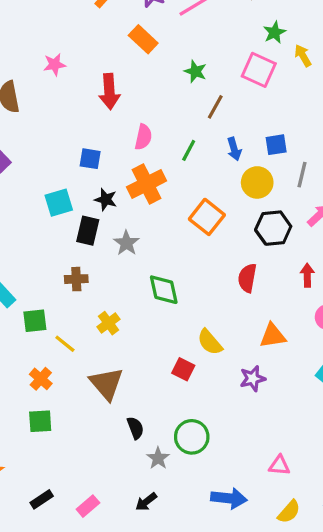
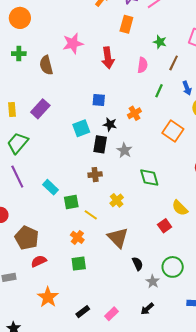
orange rectangle: (143, 39) -> (126, 24), turned 66
pink star: (54, 65) -> (73, 43), size x1.5
pink semicircle: (143, 137) -> (142, 65), moved
orange cross: (146, 184) -> (134, 113), size x0.6
red square: (183, 369) -> (165, 226), turned 32

